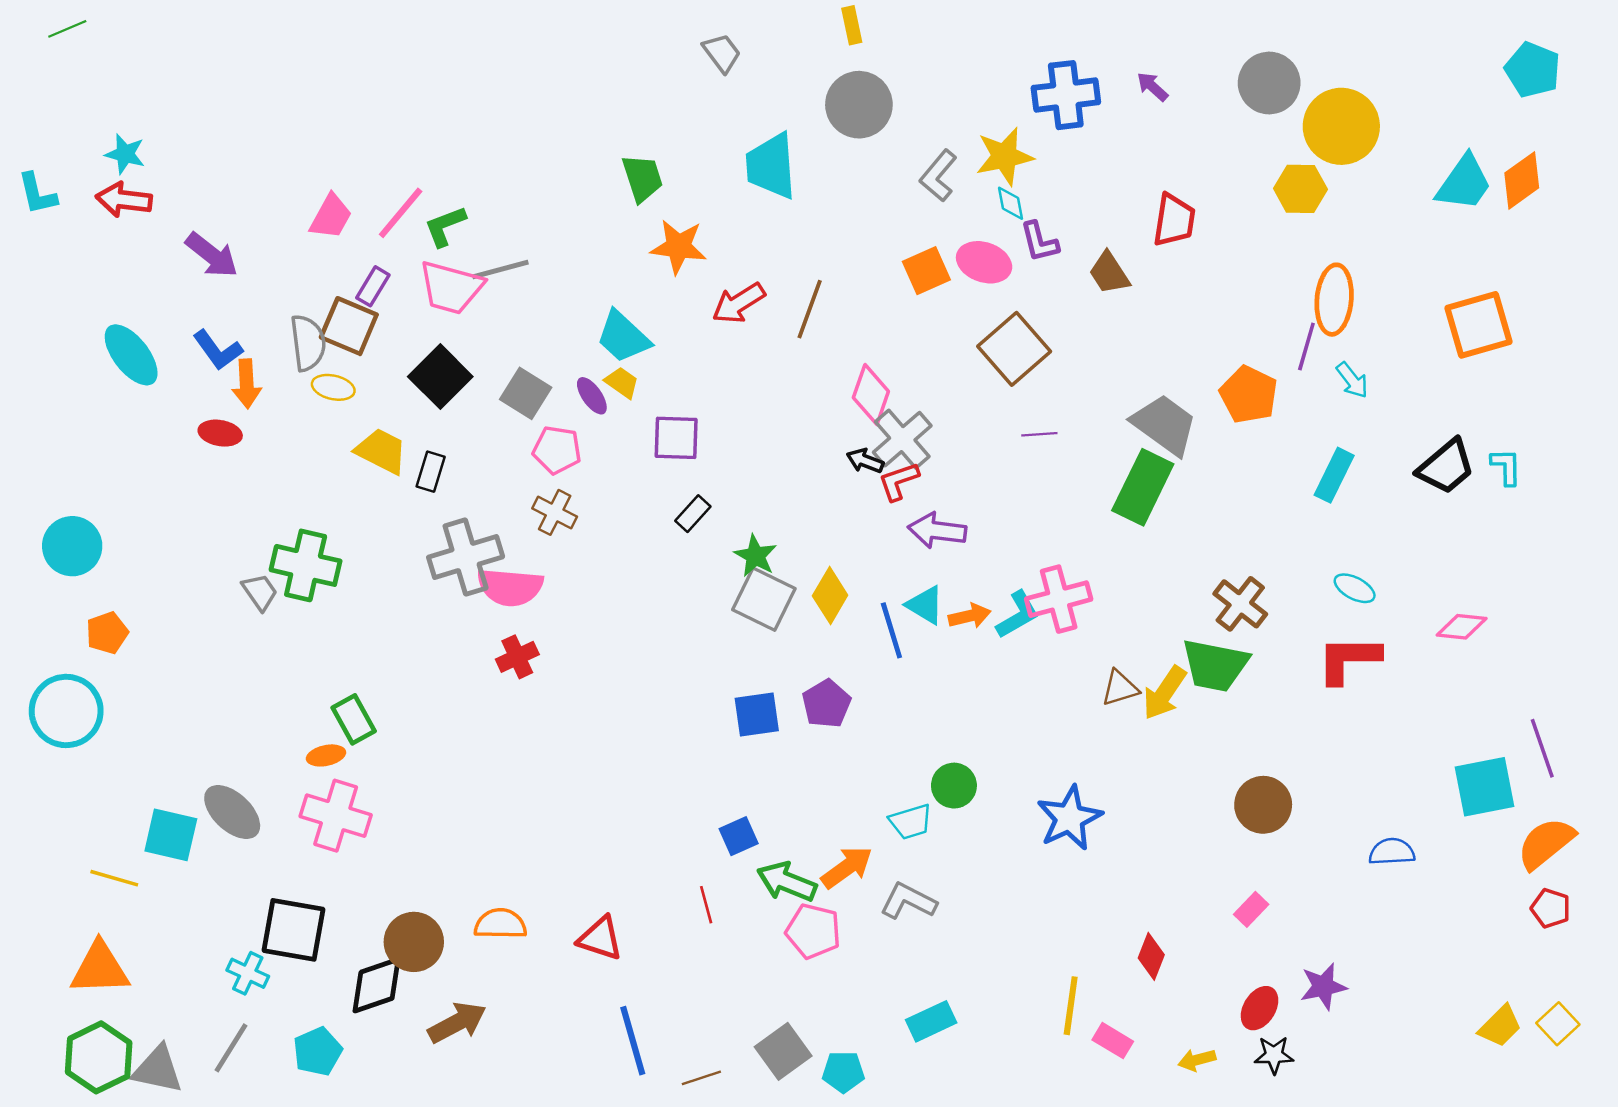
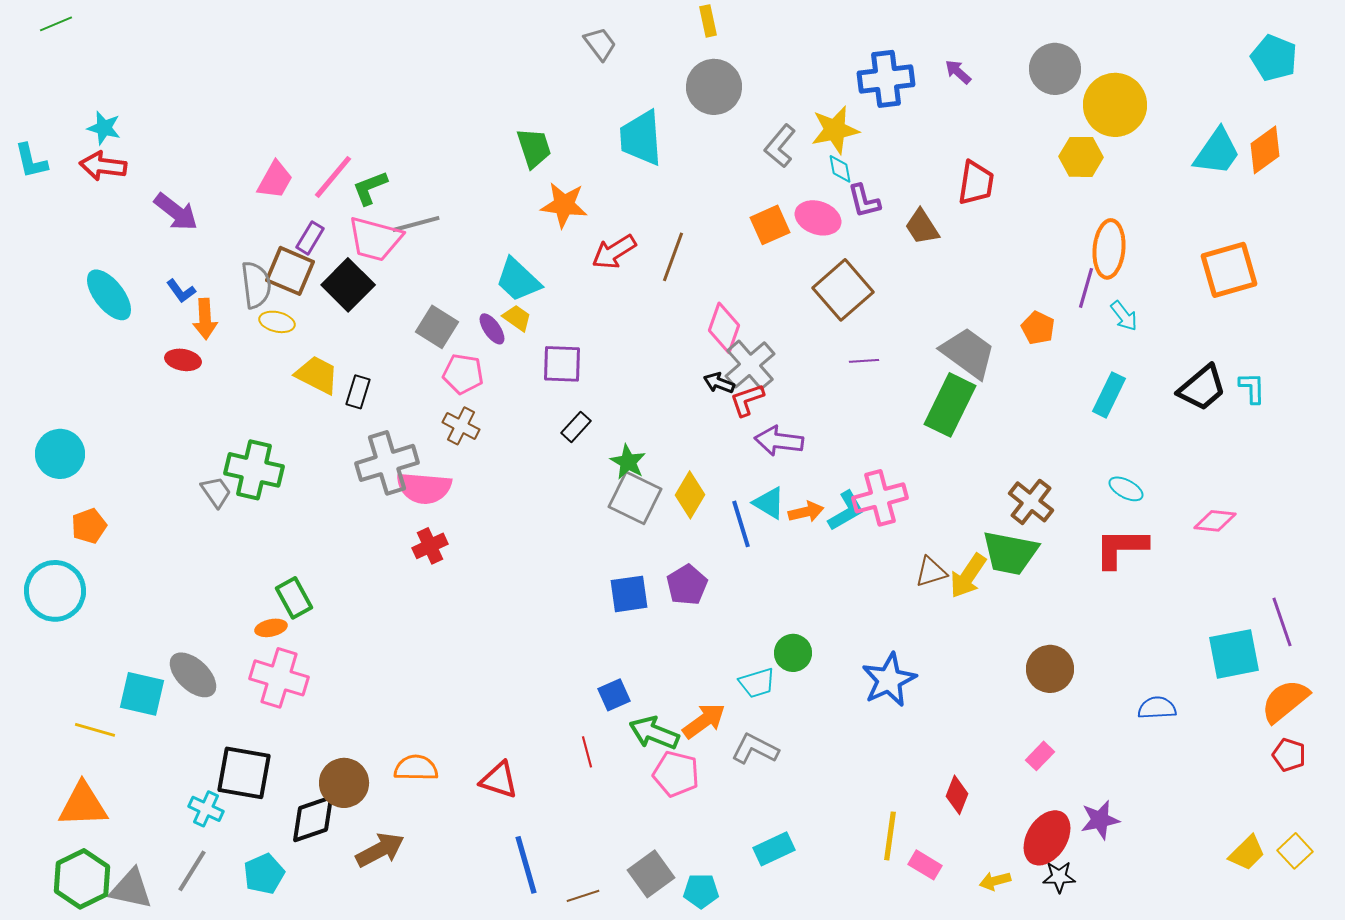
blue L-shape: (218, 350) -> (181, 291), size x0.7
black square: (440, 377) -> (348, 285), moved
orange pentagon: (1249, 395) -> (1038, 328), size x0.7
red ellipse: (1260, 1008) -> (1047, 838), size x1.5

